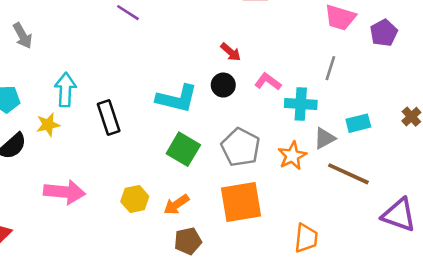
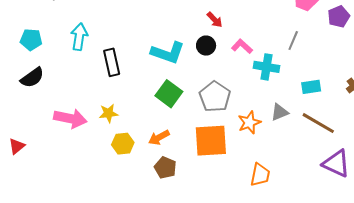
yellow star: (48, 125) -> (108, 113), moved
gray triangle: (325, 138) -> (280, 112), moved
orange star: (292, 156) -> (249, 123), moved
brown line: (348, 174) -> (318, 123), moved
yellow hexagon: (135, 199) -> (123, 144), moved
brown pentagon: (188, 241) -> (165, 168), turned 30

